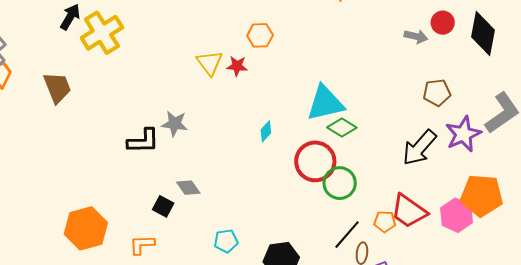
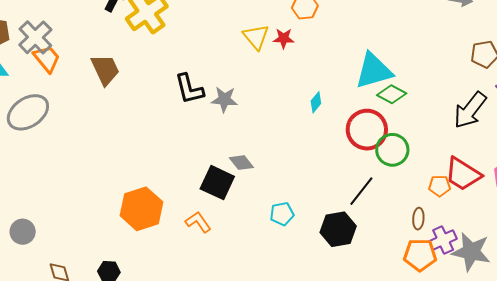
black L-shape: (143, 141) -> (189, 89), moved, turned 80
black square: (163, 206) -> (217, 183), size x1.6
black line: (347, 235) -> (361, 191), moved
orange L-shape: (142, 245) -> (198, 222), turned 60

